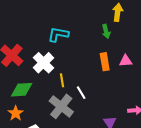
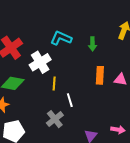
green arrow: (106, 31) -> (92, 44), moved
gray cross: (61, 106) -> (55, 119), moved, size x0.7

